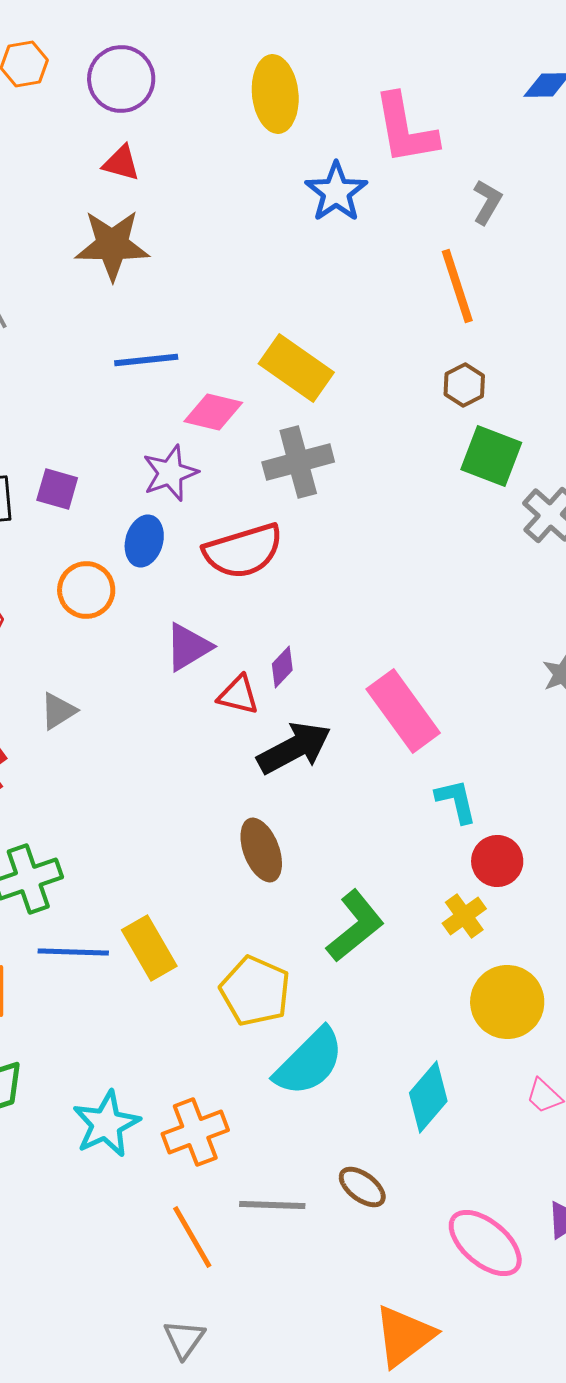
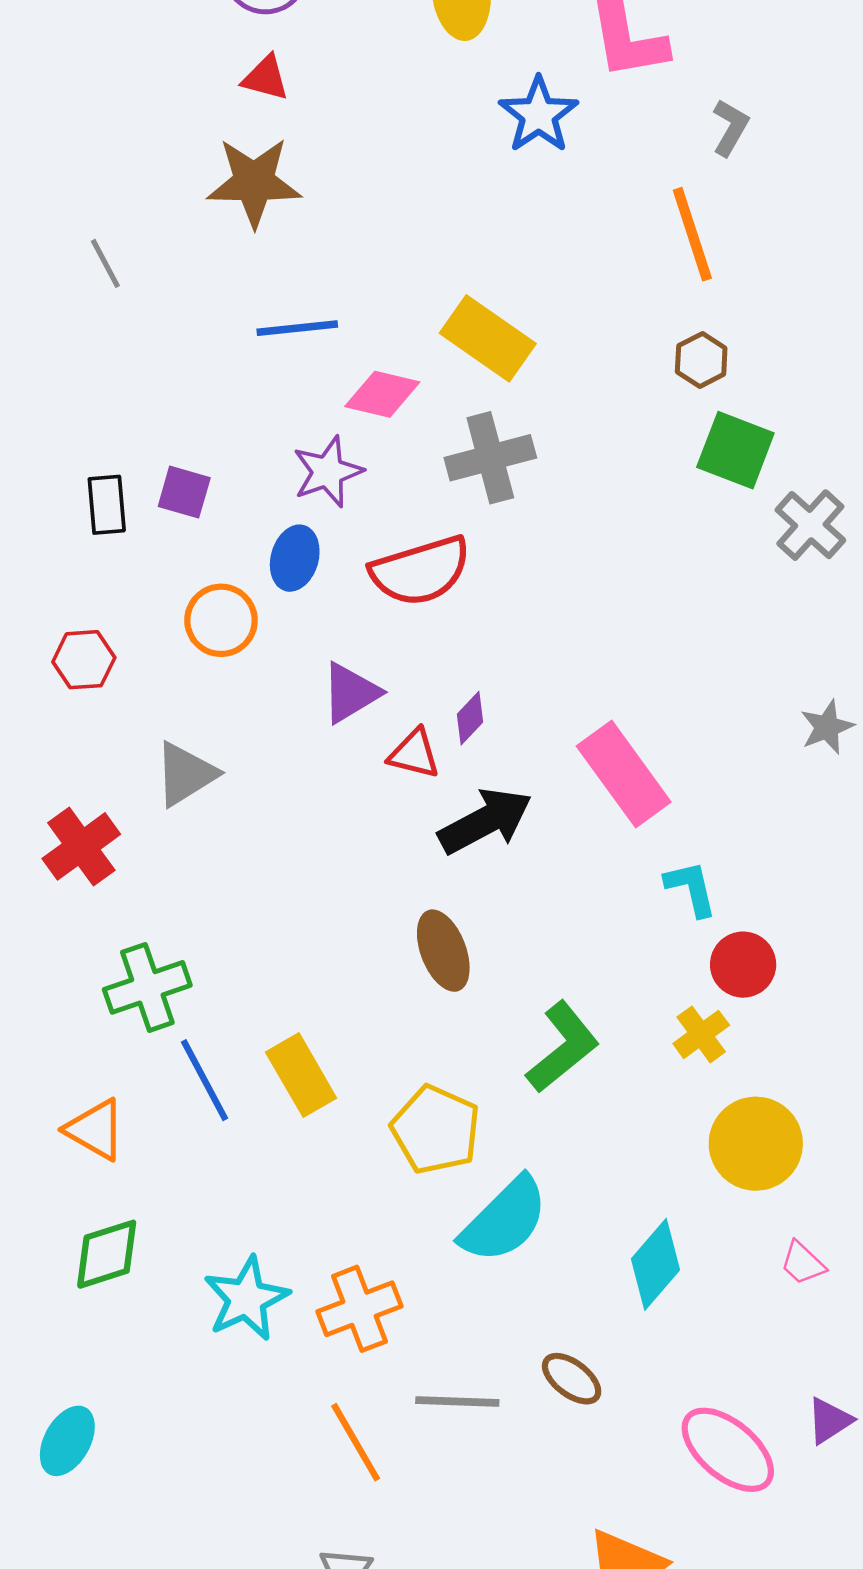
gray triangle: (58, 711) -> (185, 774), size x1.4
blue line: (73, 952) -> (205, 1080), turned 60

